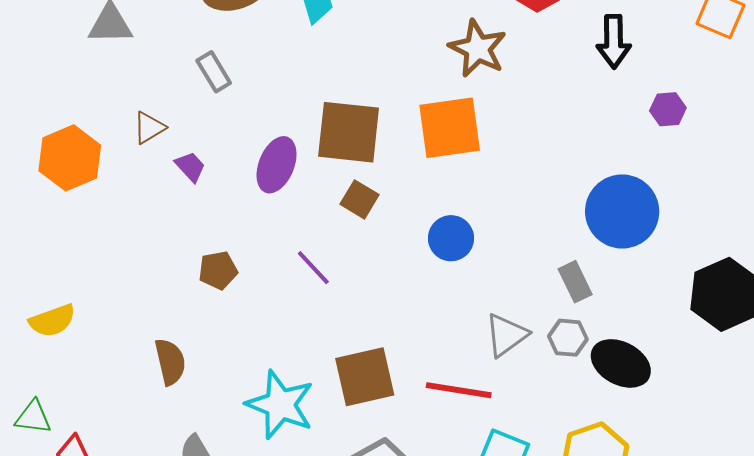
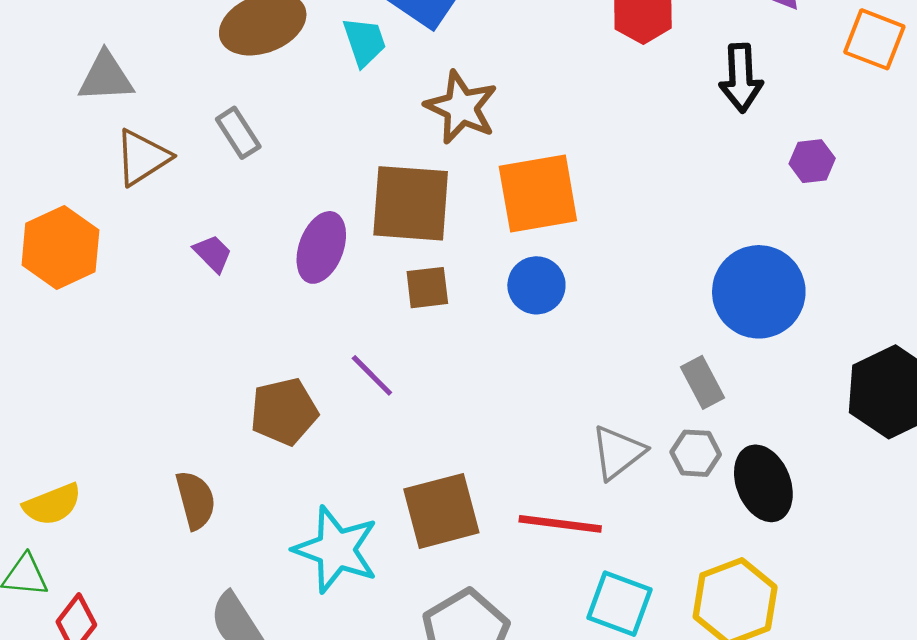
brown star: (478, 48) -> (461, 107), moved
brown triangle: (149, 128) -> (142, 157), moved, size x1.4
brown square: (360, 199) -> (427, 288), turned -36
blue circle: (451, 238) -> (536, 285), moved
brown pentagon: (218, 270) -> (284, 412), moved, size x1.4
yellow semicircle: (52, 321) -> (52, 504), moved
black ellipse: (621, 363) -> (763, 483), turned 42

